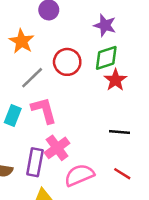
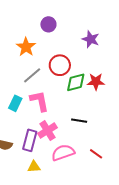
green diamond: (106, 58) -> (76, 82), moved
red star: (115, 80) -> (96, 82), turned 30
black line: (119, 132) -> (79, 121), moved

